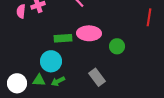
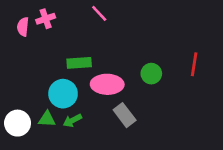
red line: (149, 17) -> (194, 64), moved
pink ellipse: (89, 33) -> (107, 84), moved

